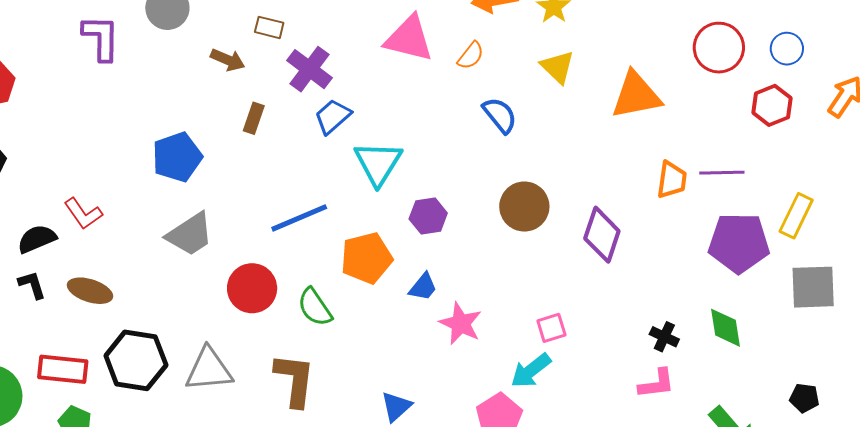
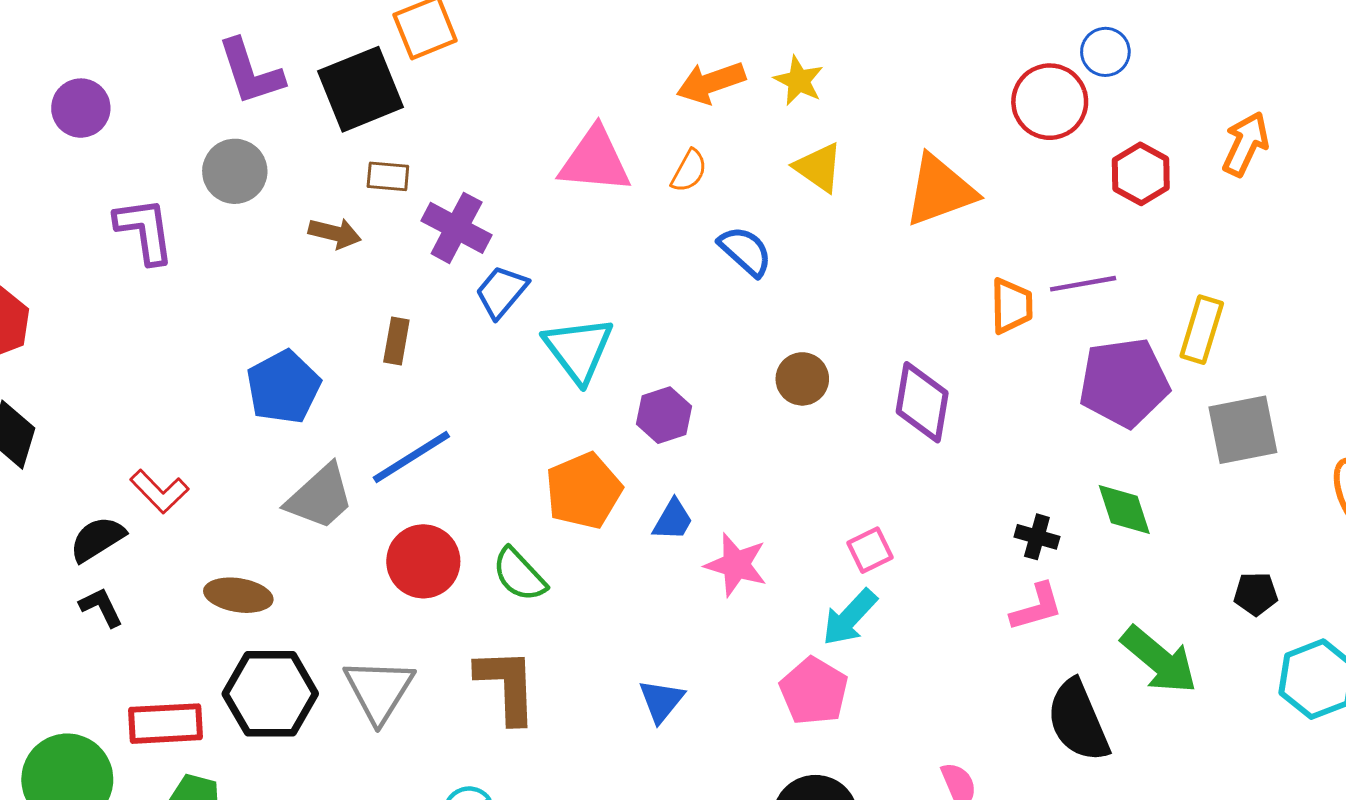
blue circle: (787, 49) -> (1105, 52), moved
brown rectangle: (254, 118) -> (396, 341), moved
brown circle: (524, 207) -> (802, 379), size x0.7
blue line: (299, 218) -> (411, 457), moved
brown ellipse: (90, 291) -> (238, 595), moved
gray triangle: (209, 370) -> (379, 690), turned -44

